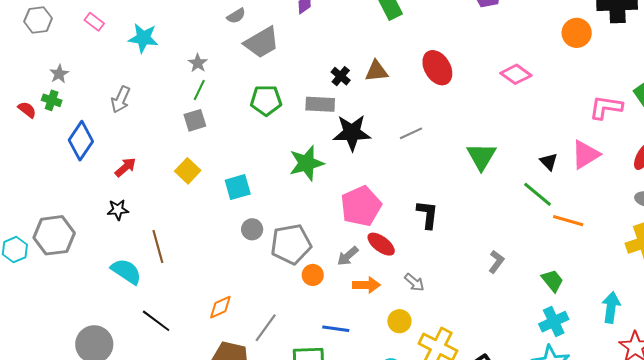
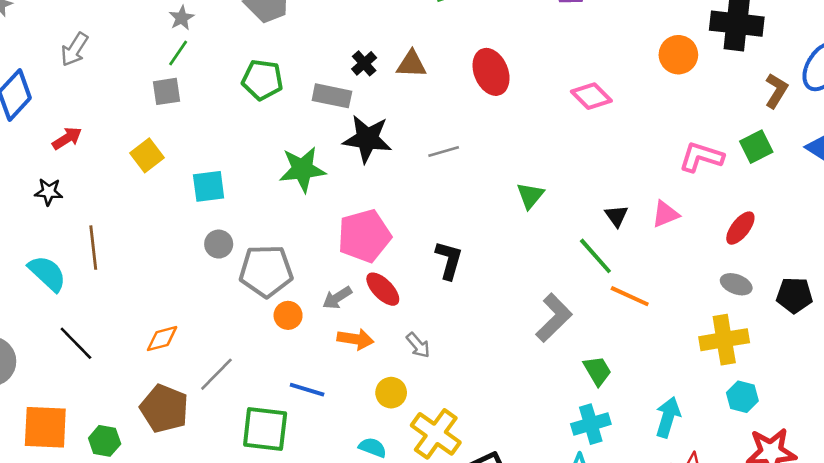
pink triangle: (585, 155) -> (665, 214), size x0.7
green triangle: (481, 156) -> (530, 196), size x0.7
gray L-shape: (496, 262) -> (554, 318), moved, size x1.6

